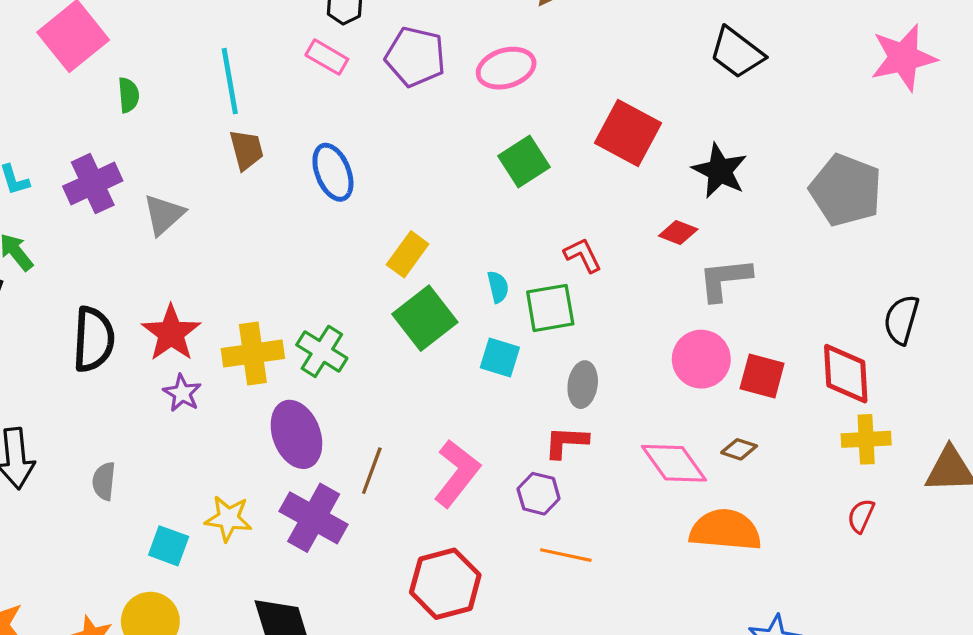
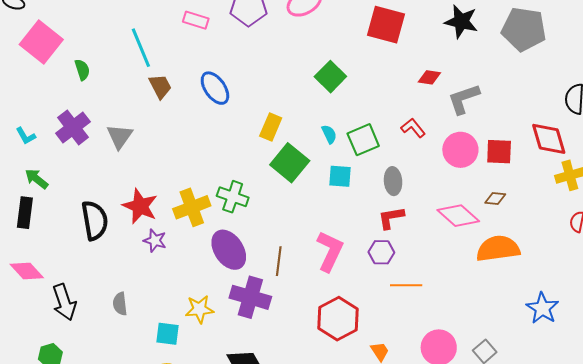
green square: (524, 161) -> (330, 77), moved
black star: (720, 171) -> (461, 22), moved
red L-shape: (583, 255) -> (413, 128), moved

